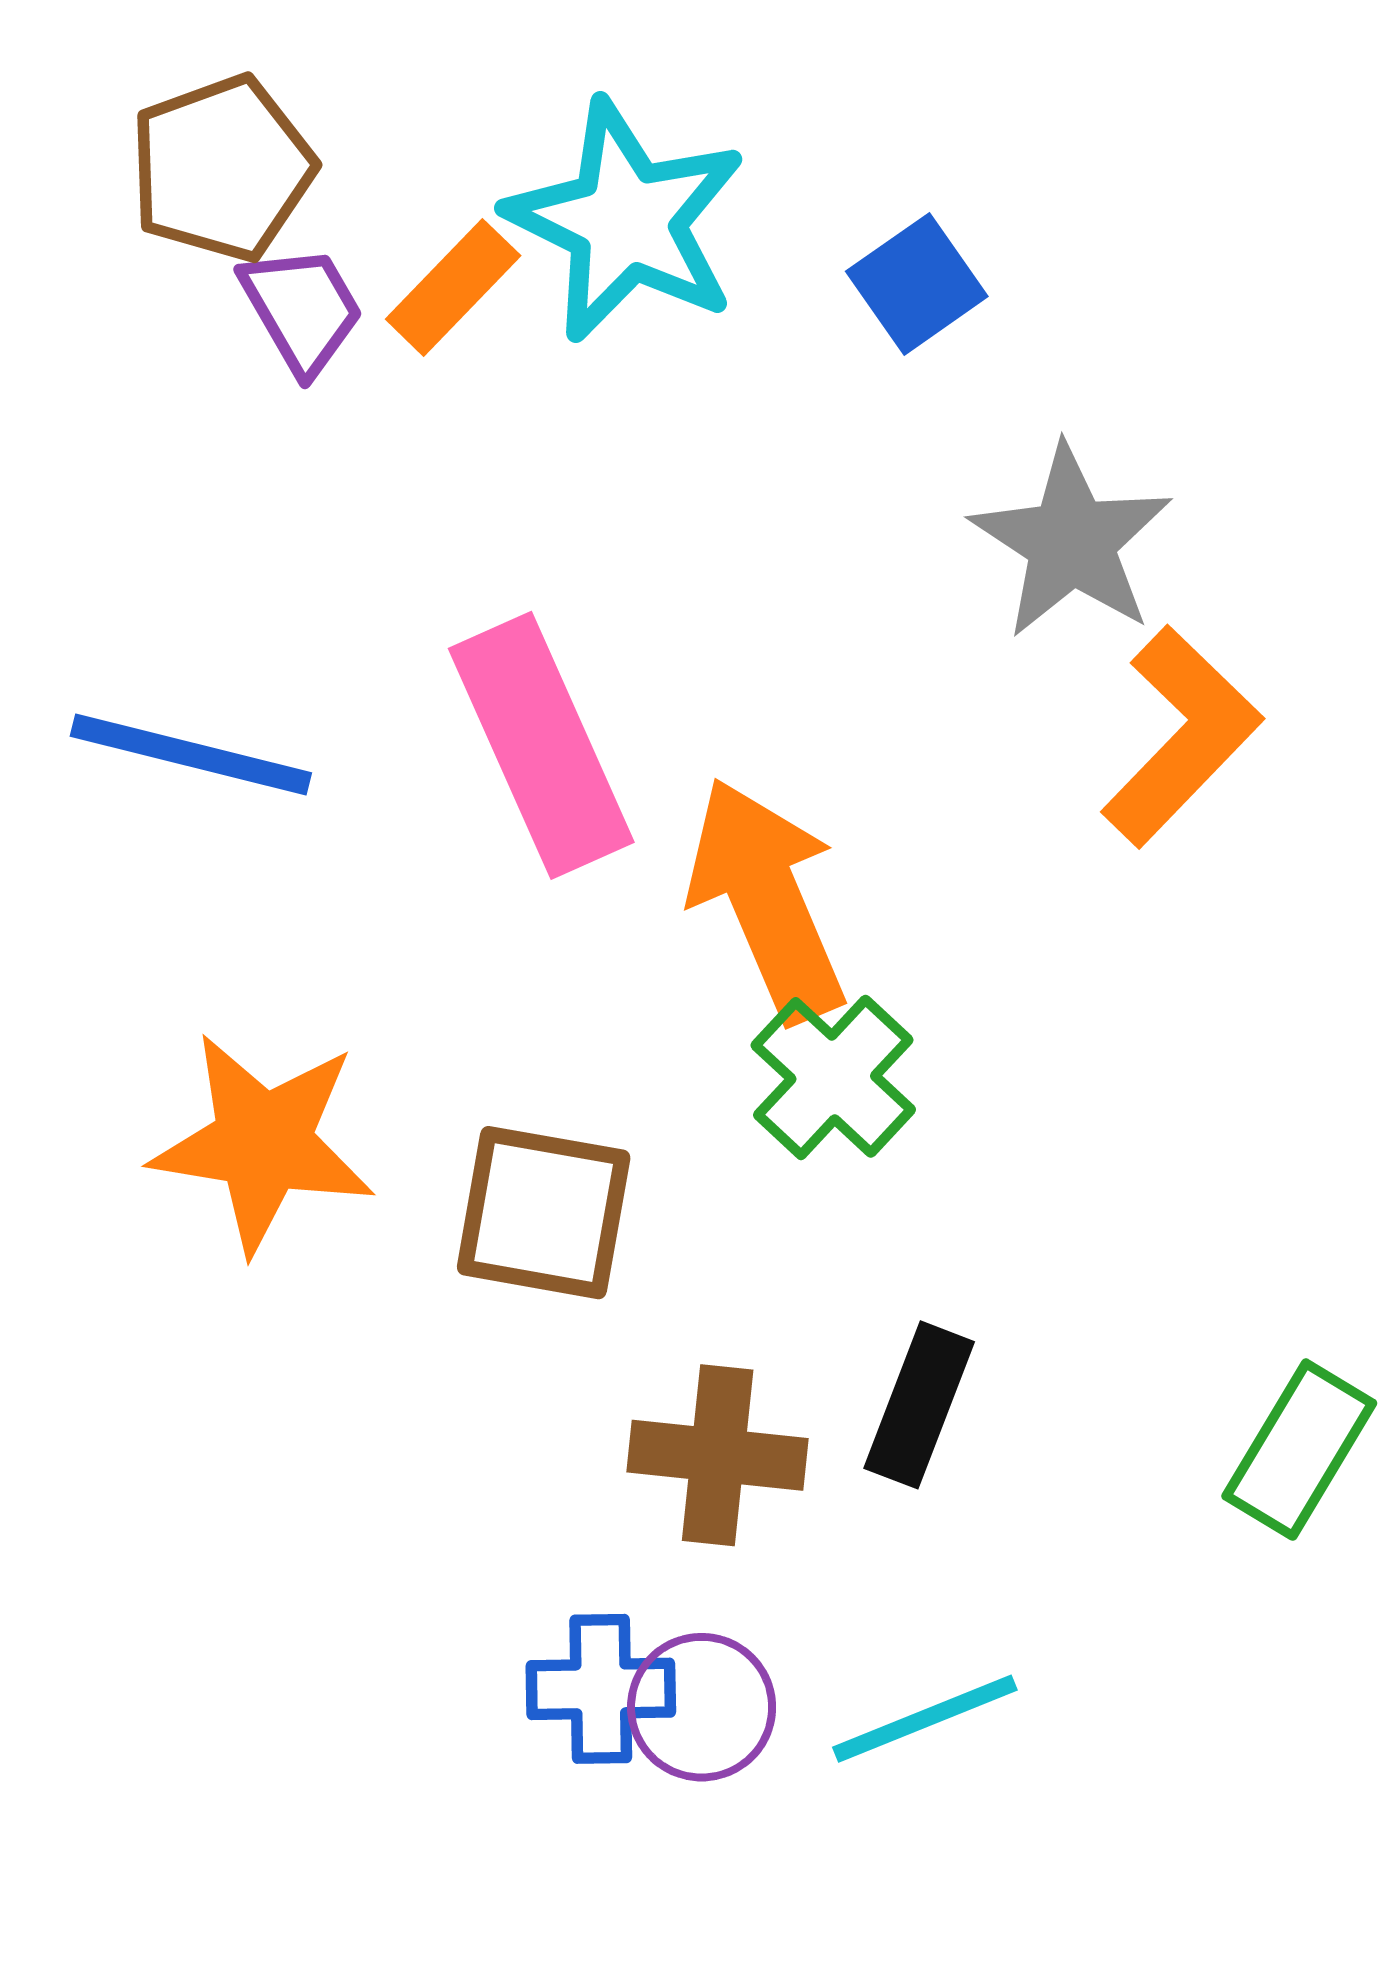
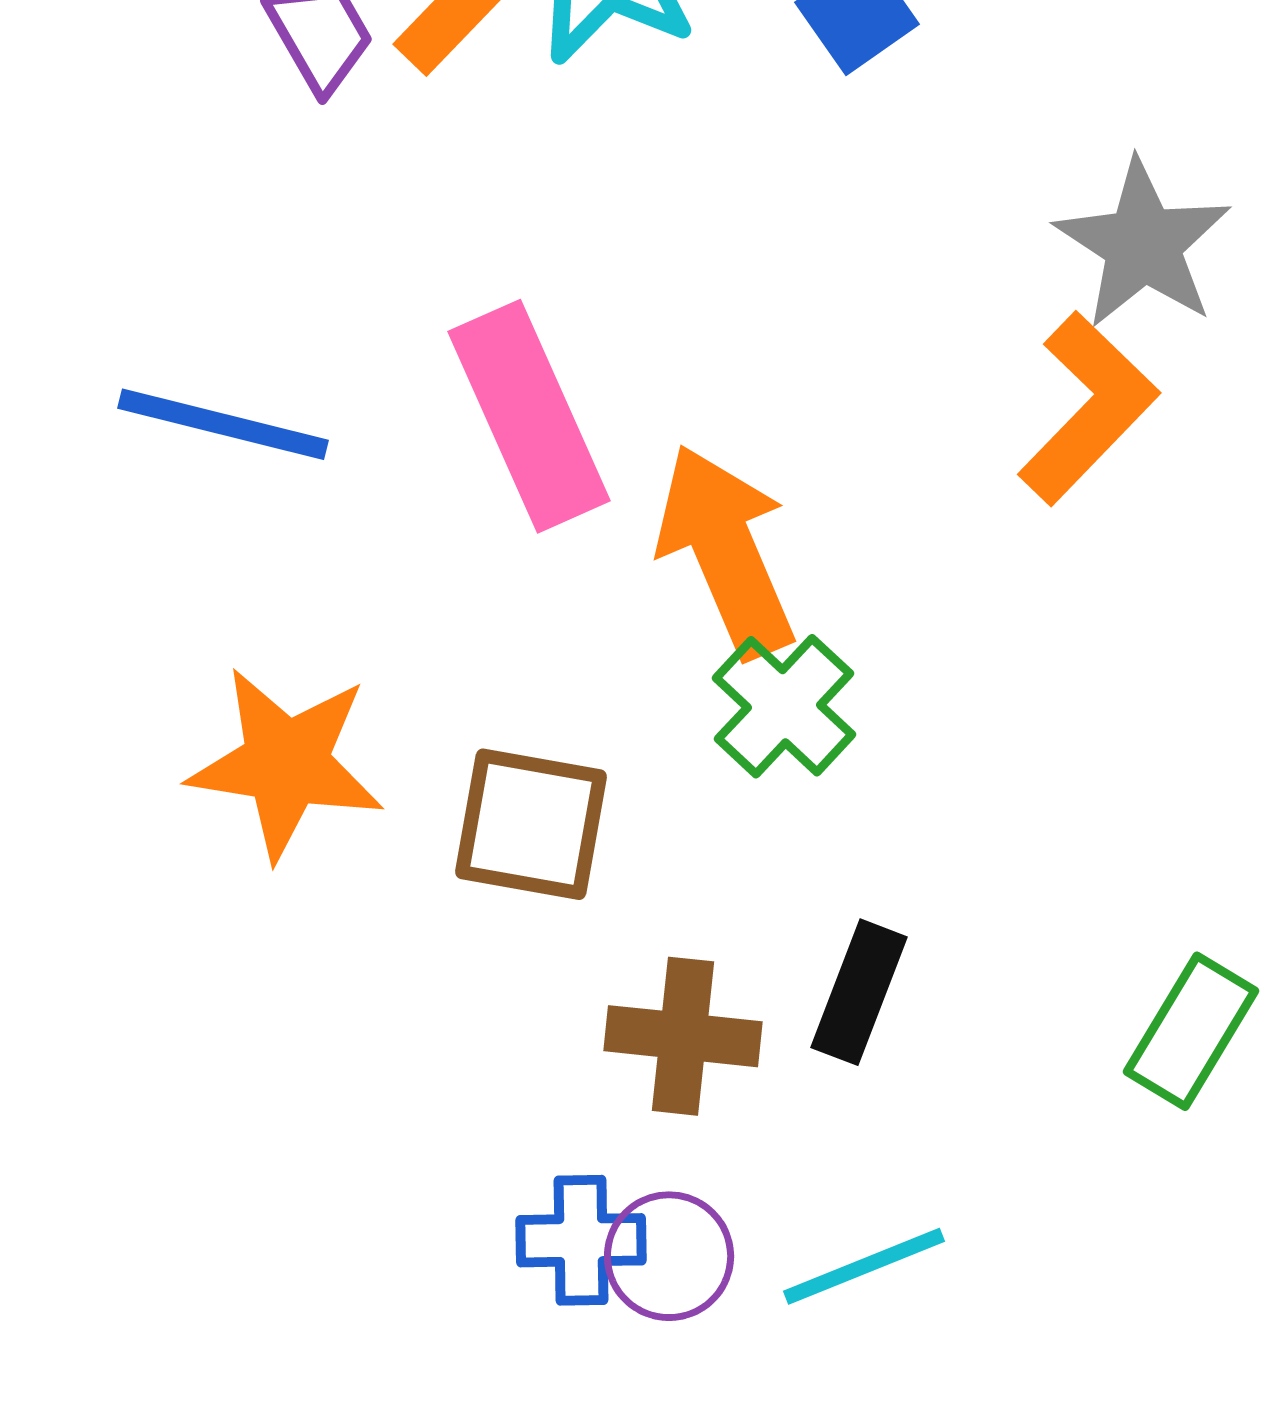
gray star: (1071, 542) -> (1143, 244), moved

